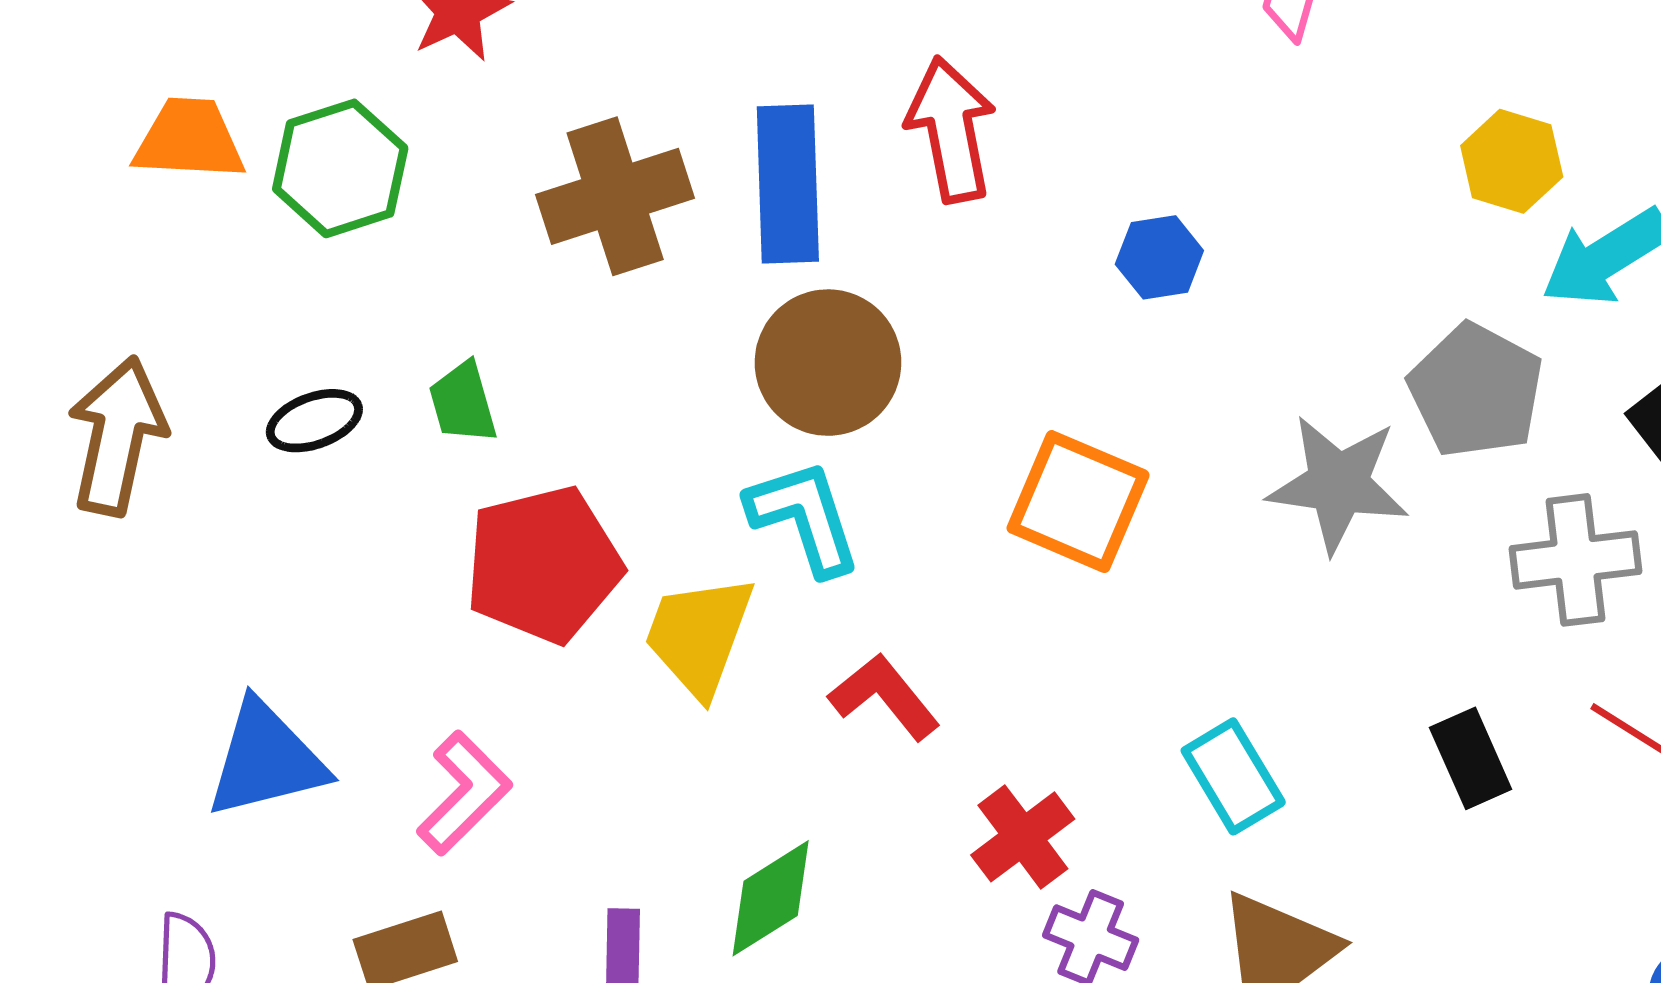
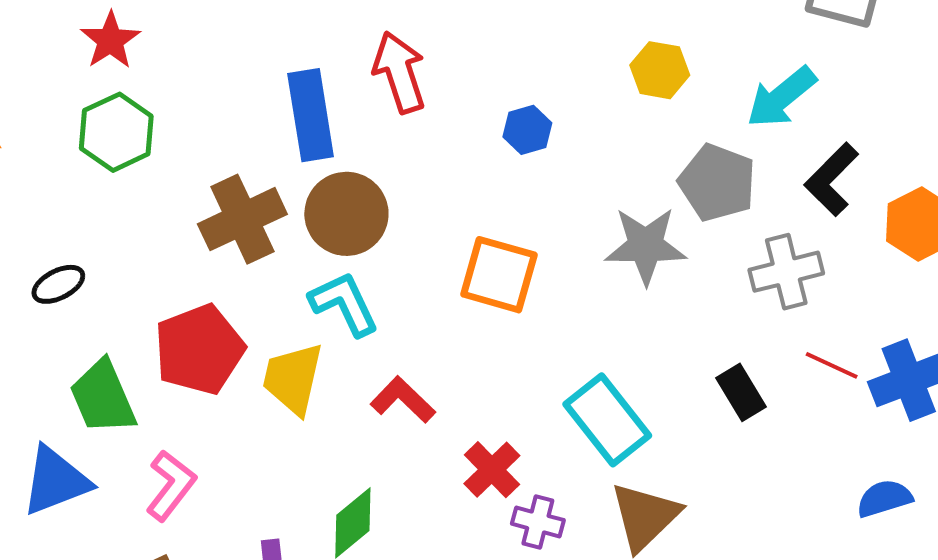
yellow hexagon: (1512, 161) -> (660, 70), moved
green hexagon: (340, 168) -> (116, 132), moved
brown cross: (615, 196) -> (242, 219), moved
green trapezoid: (463, 403) -> (103, 397), moved, size x1.6
cyan rectangle: (1233, 776) -> (607, 420), size x1.4

